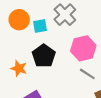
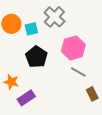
orange star: (19, 68) -> (11, 82), moved

